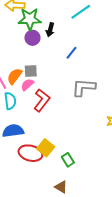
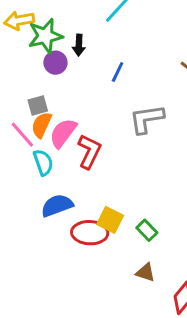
gray square: (31, 71) -> (38, 105), moved
pink semicircle: (27, 85) -> (63, 133), size x1.5

